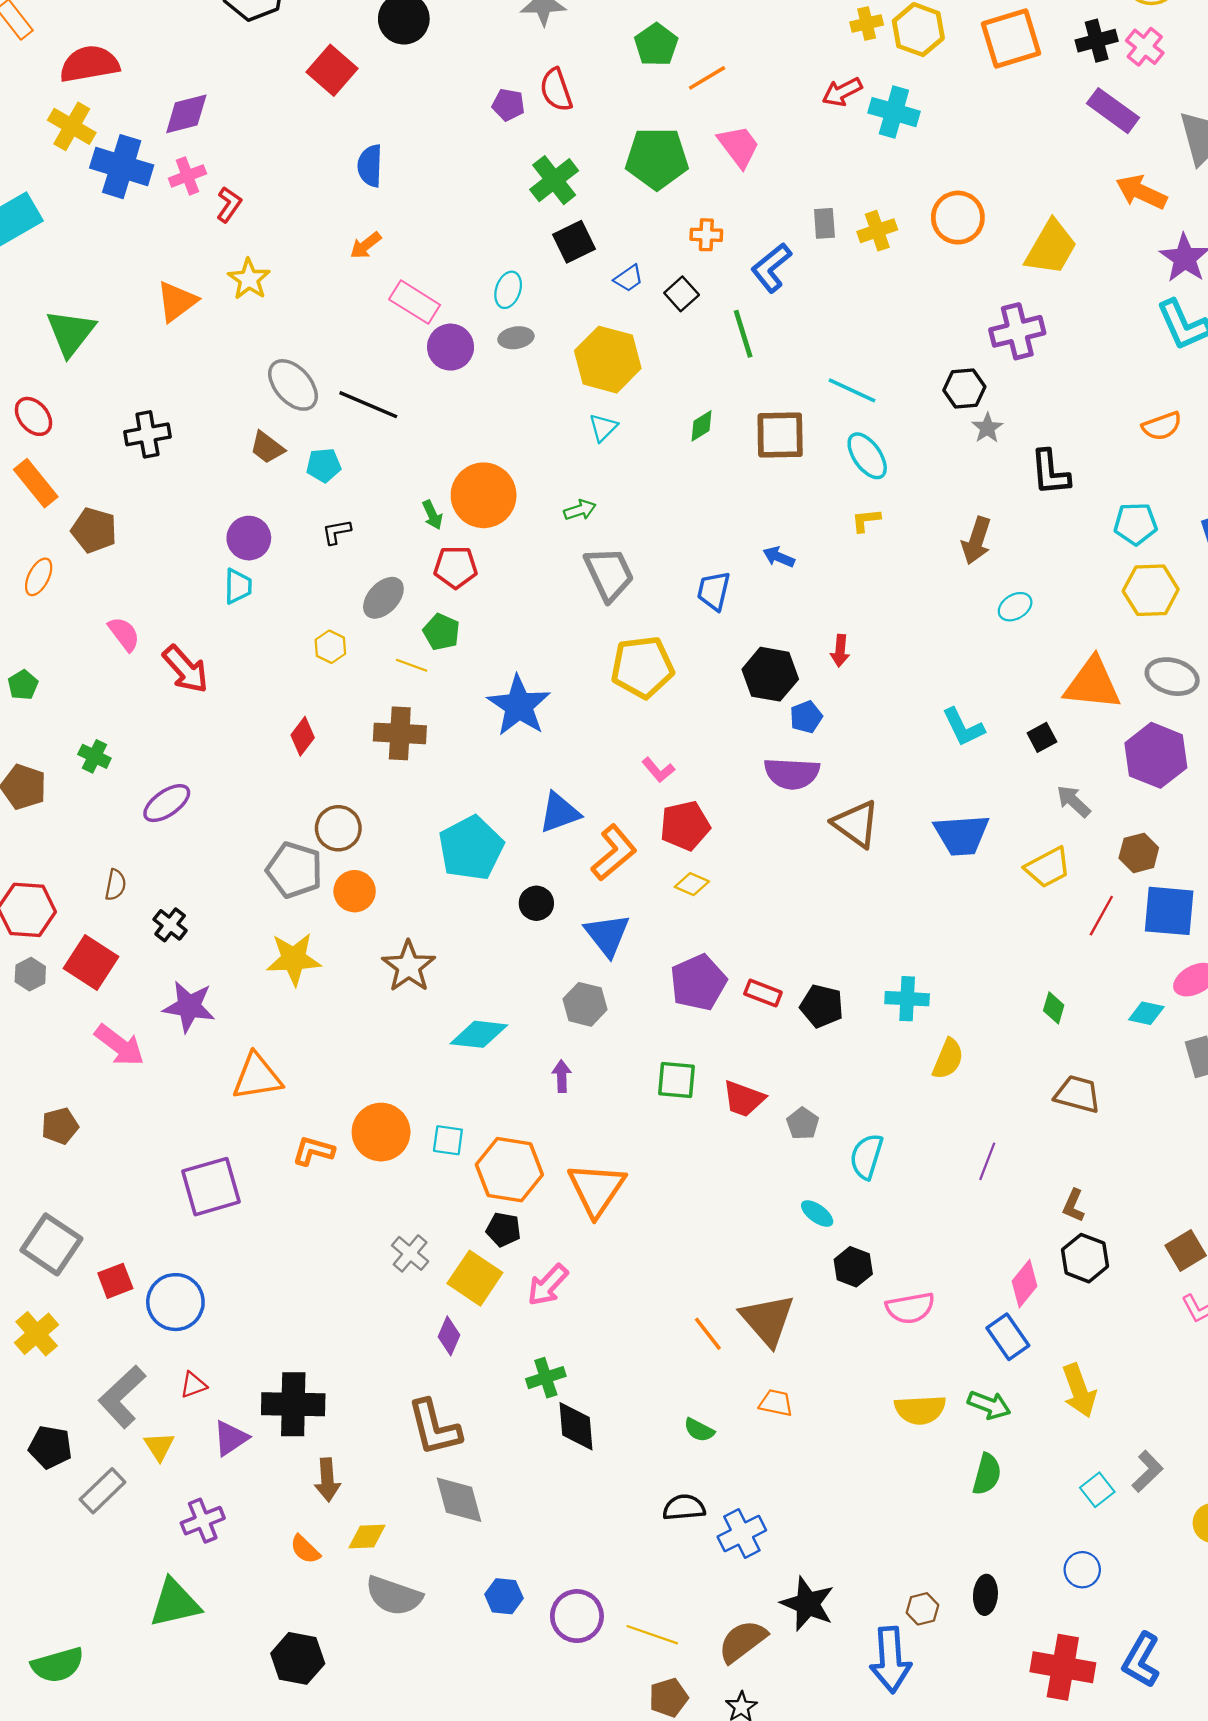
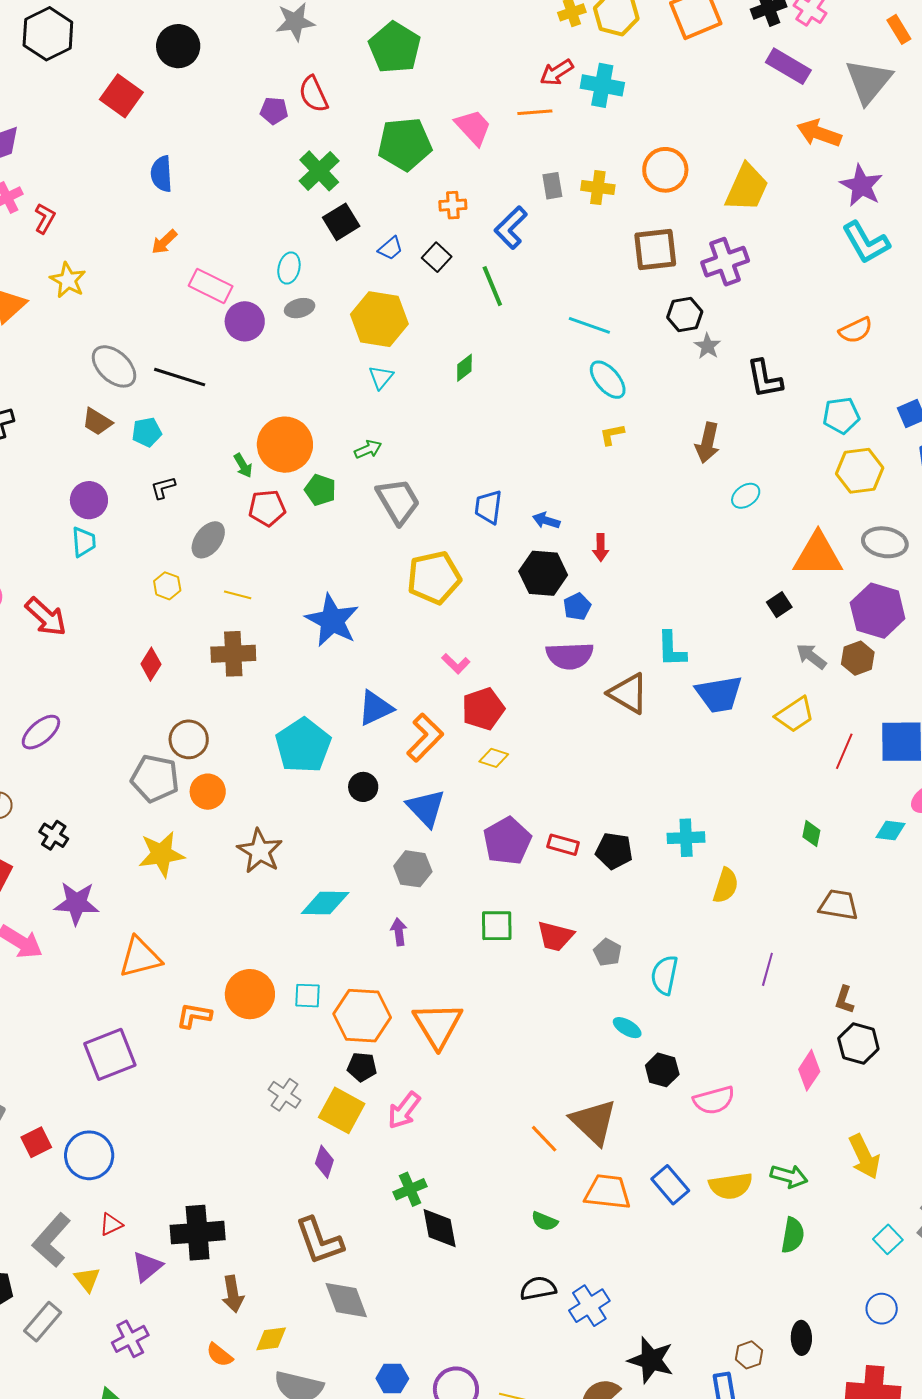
green pentagon: (656, 45) -> (395, 48), size x1.4
orange line: (707, 78) -> (535, 112), moved, turned 32
yellow cross: (877, 231) -> (598, 188), turned 32
brown square: (780, 435) -> (655, 249), moved
blue arrow: (779, 557) -> (546, 521), moved
green pentagon: (441, 632) -> (320, 490), moved
cyan L-shape: (963, 727) -> (672, 649), moved, turned 30
brown hexagon: (1139, 853) -> (858, 658), moved
blue rectangle: (1008, 1337) -> (670, 1185), moved
orange trapezoid: (776, 1403) -> (608, 1192), size x1.6

